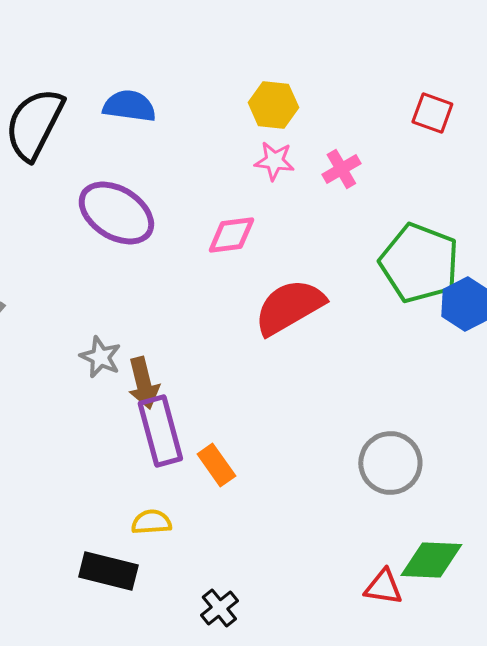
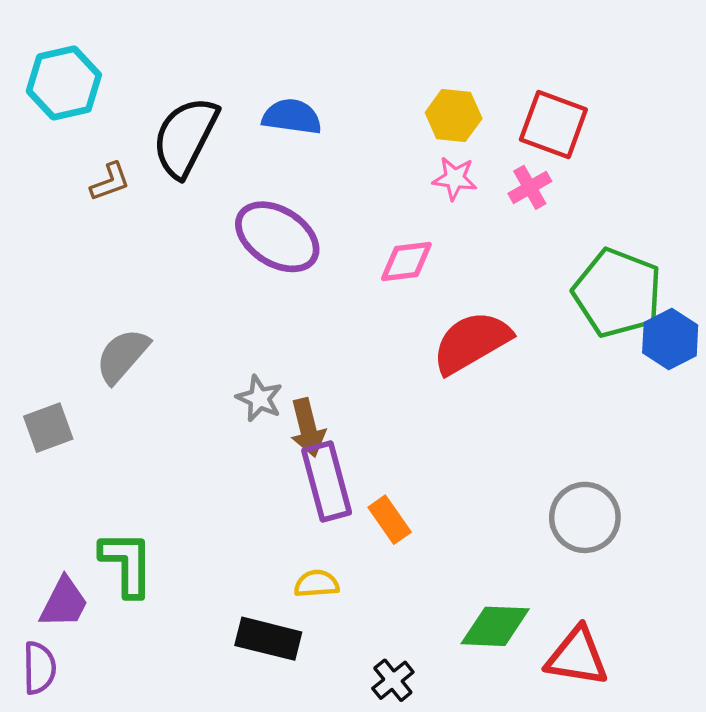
red square: (432, 113) -> (553, 125), moved, size x1.5
green diamond: (431, 560) -> (495, 626), moved
red triangle: (383, 587) -> (577, 657), size x1.5

